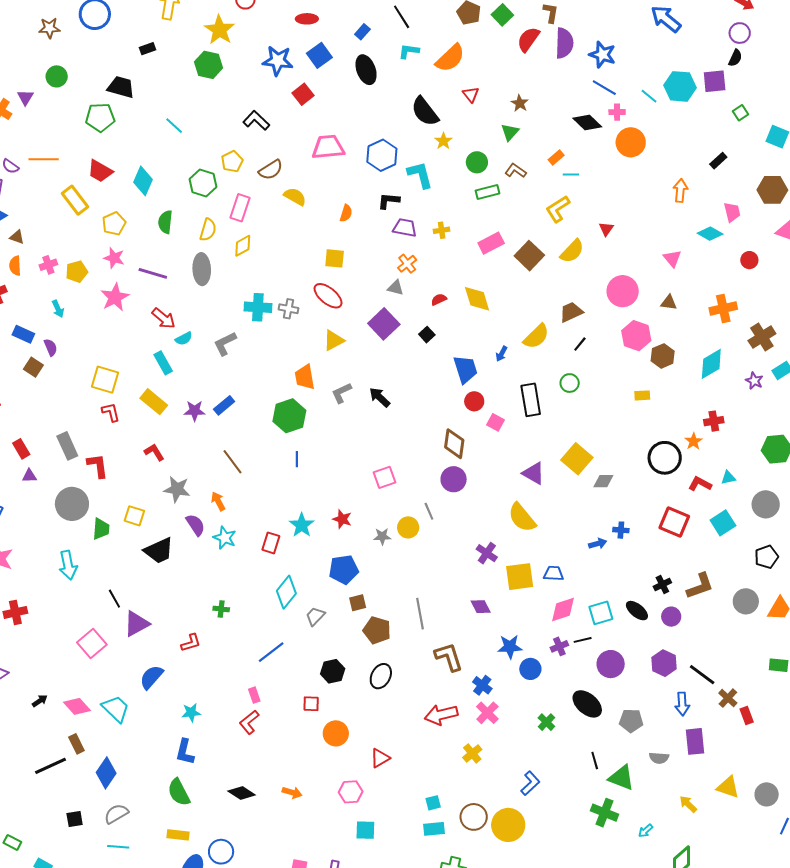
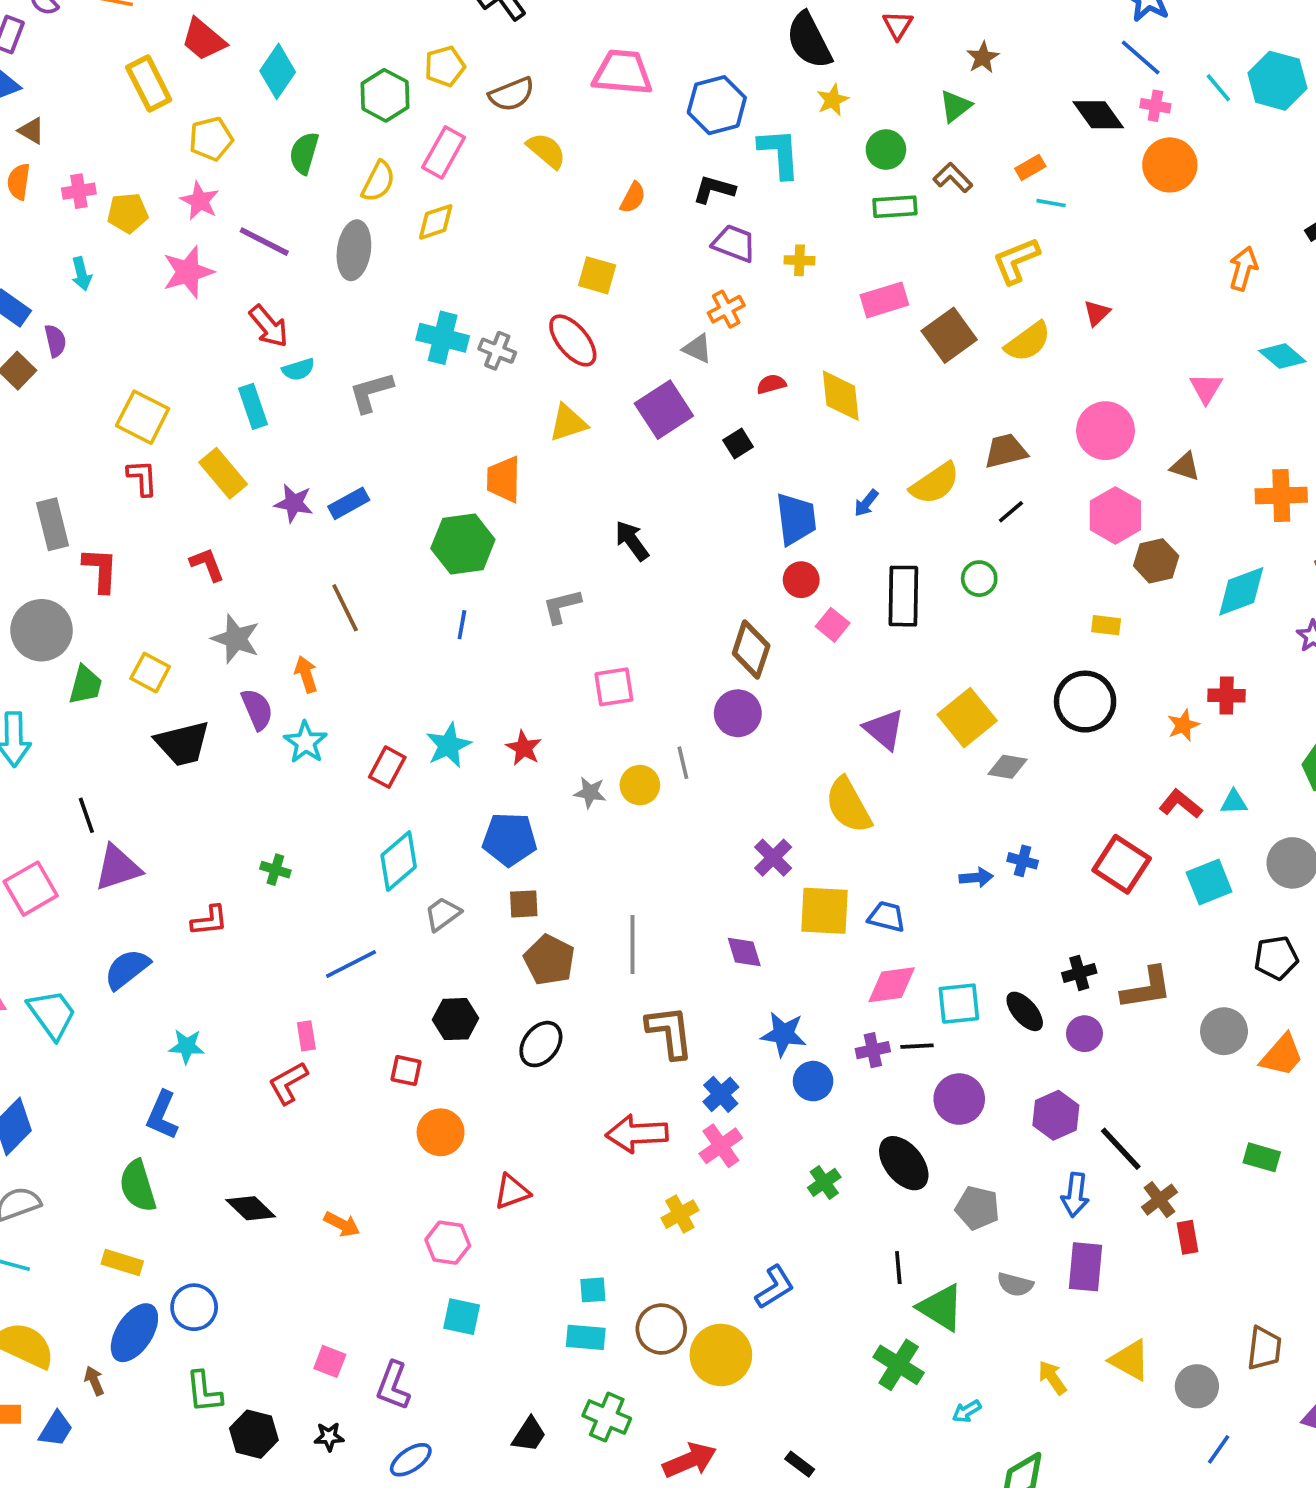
gray L-shape: (342, 393) -> (562, 606), moved
black circle: (665, 458) -> (1085, 702), moved

